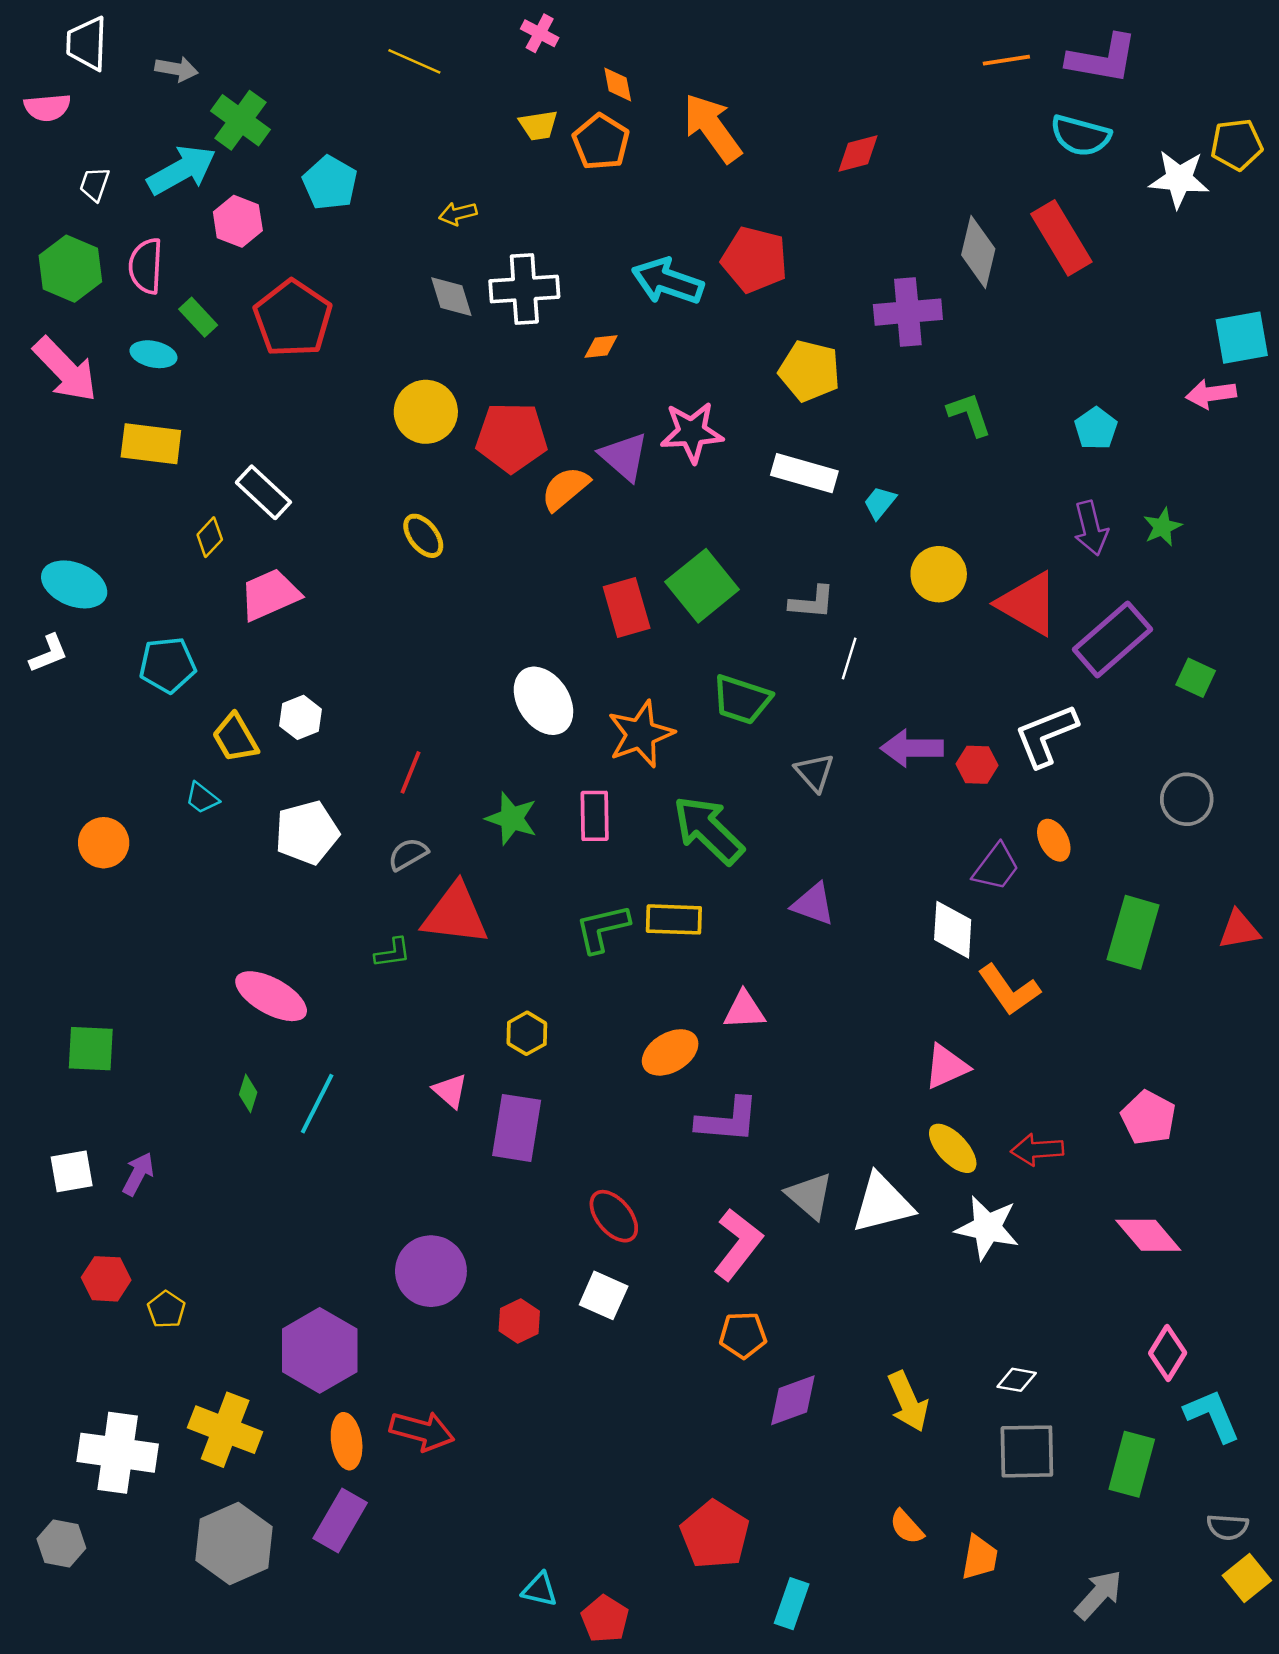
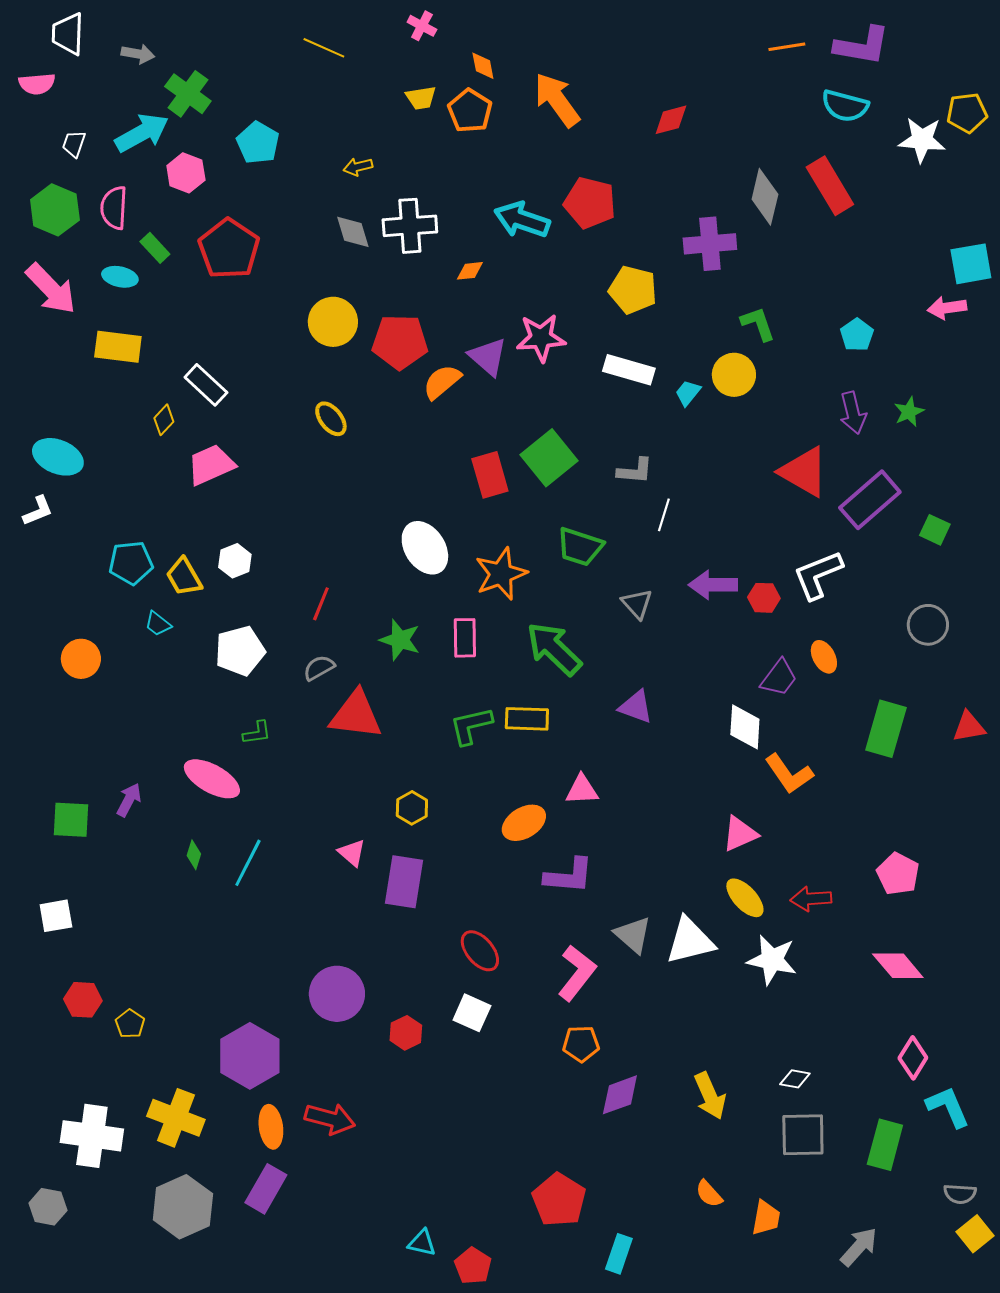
yellow circle: (939, 574) -> (734, 375), moved
cyan pentagon: (168, 665) -> (131, 563), moved
green L-shape: (393, 953) -> (257, 733), moved
purple arrow: (138, 1174) -> (129, 800), moved

